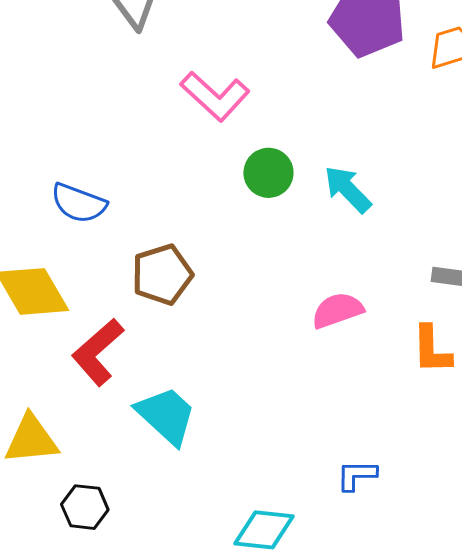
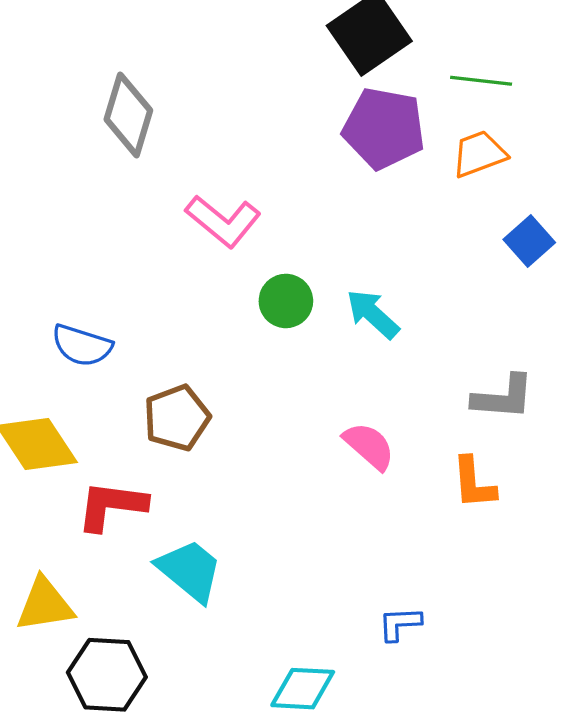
pink semicircle: (337, 310) -> (369, 446), turned 64
red L-shape: (98, 352) -> (112, 506), turned 52
black hexagon: (85, 507) -> (107, 675), size x1.5

